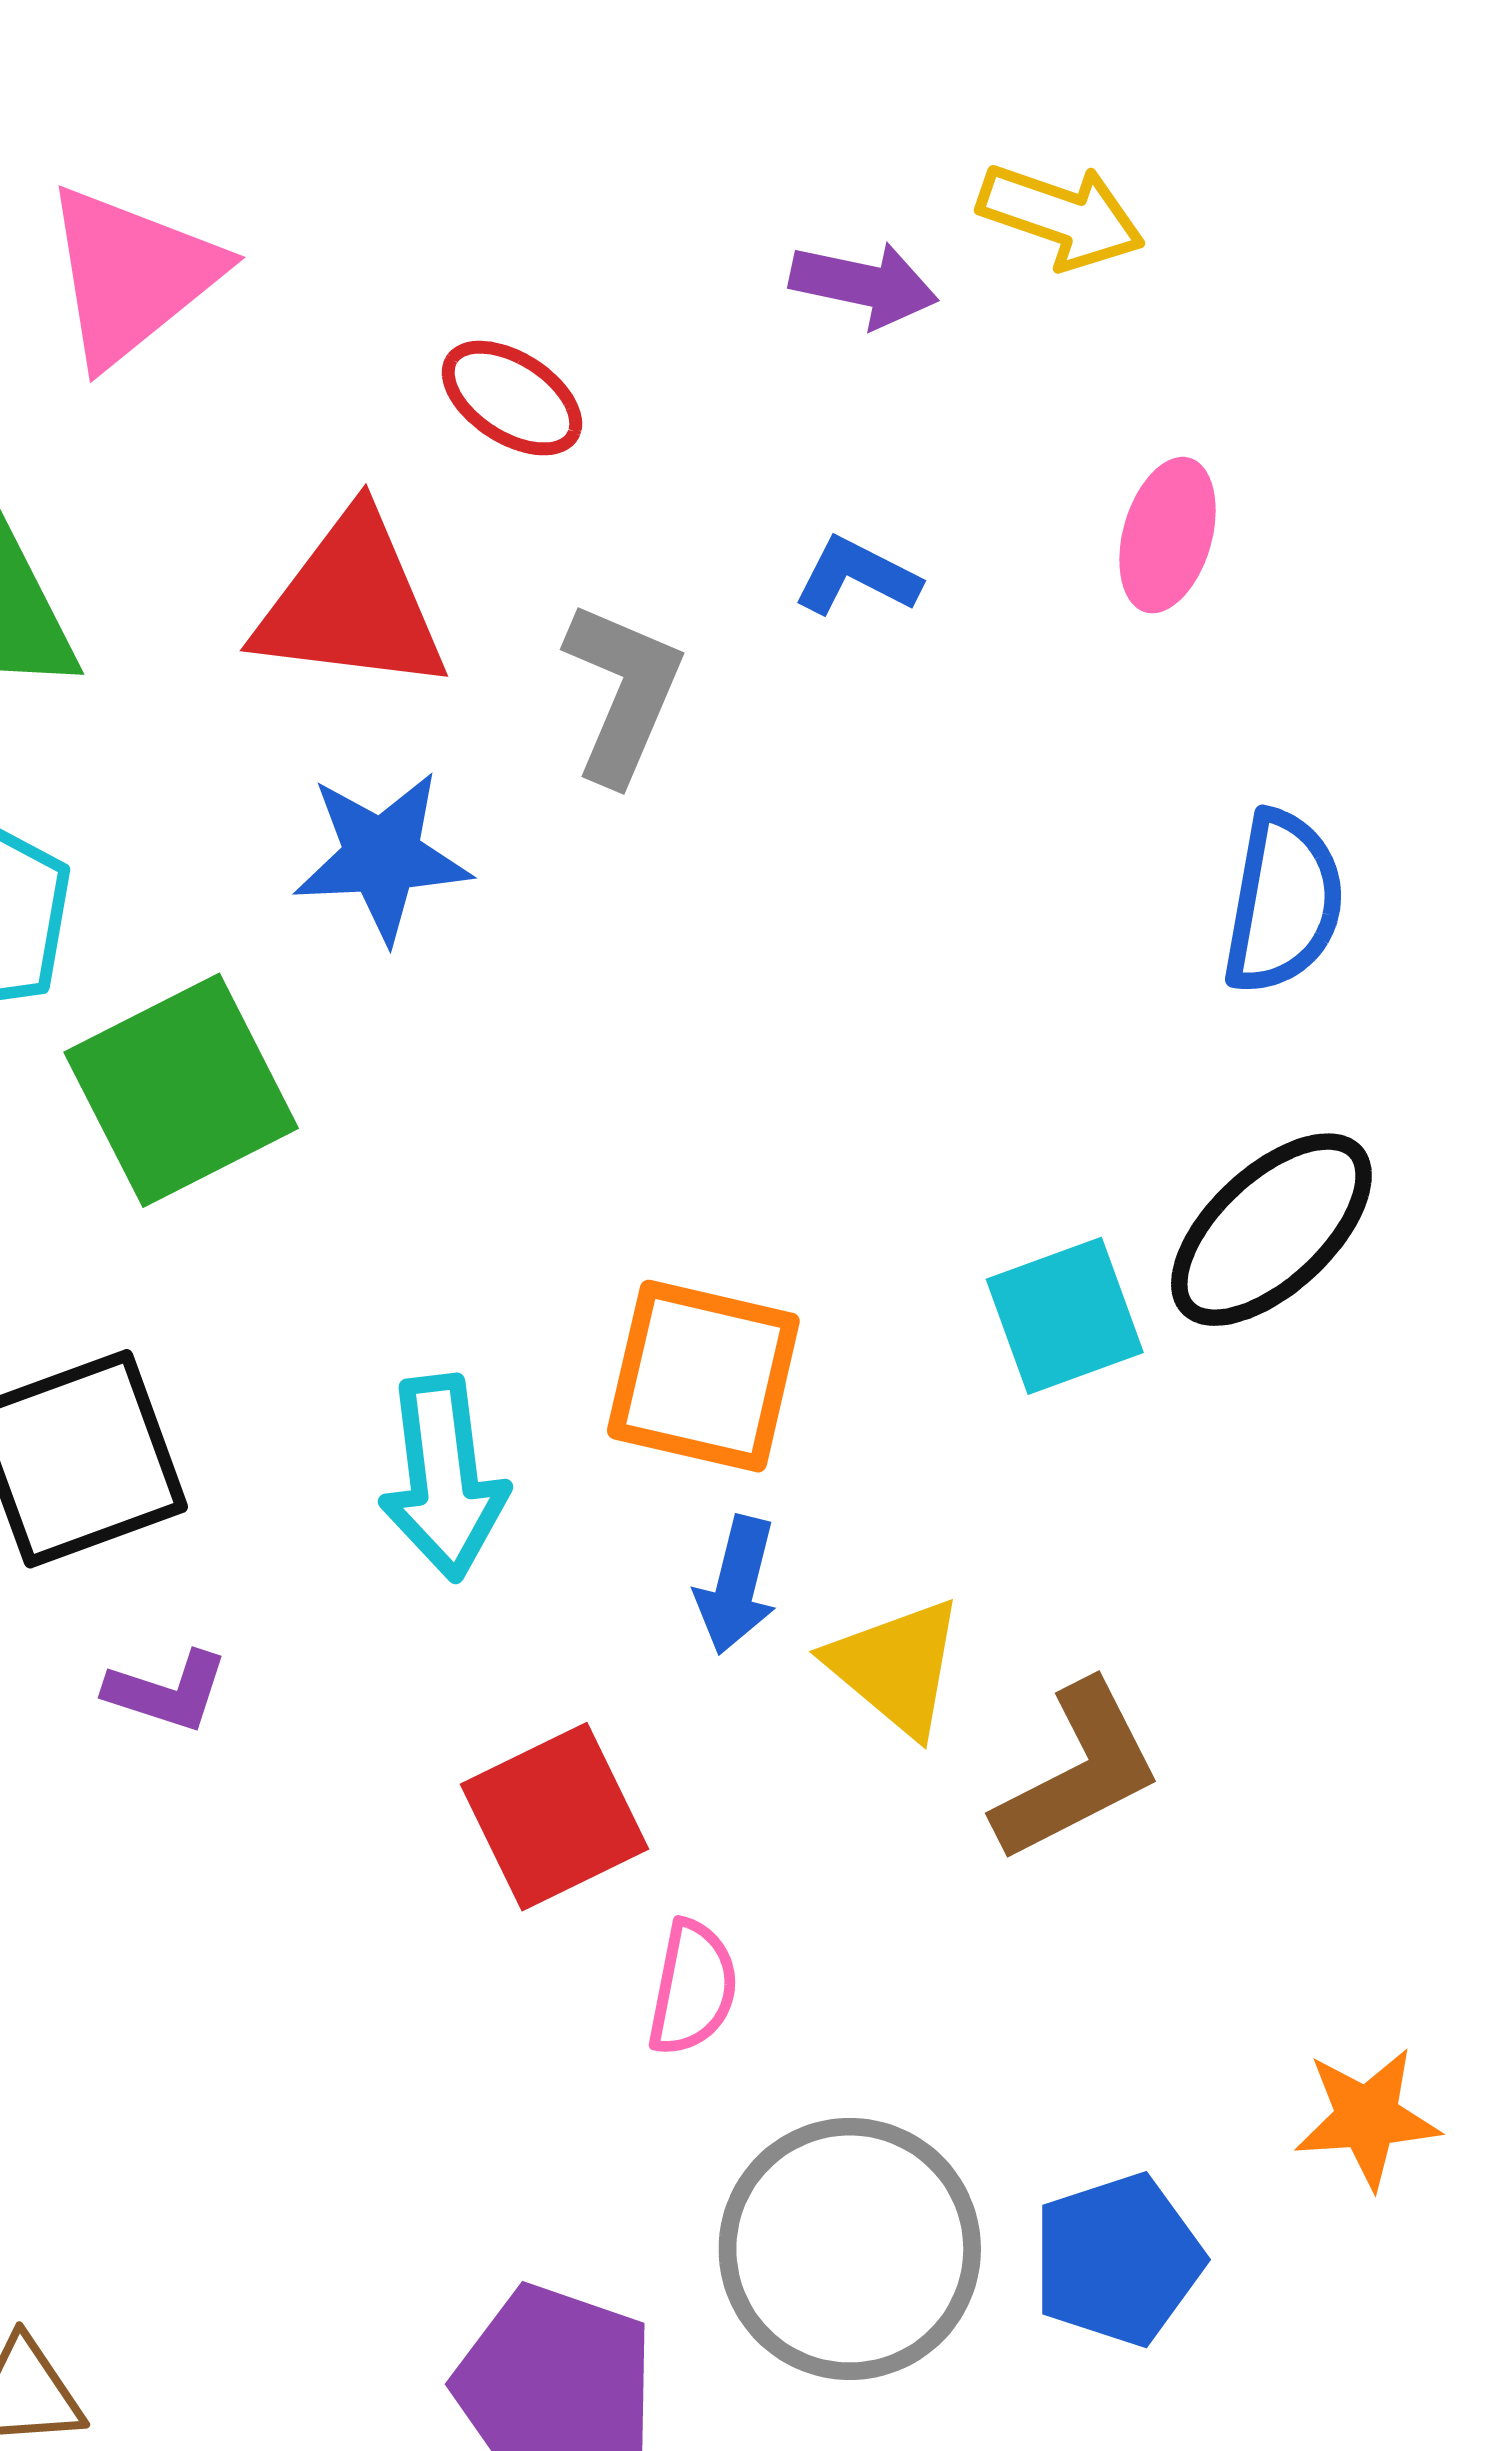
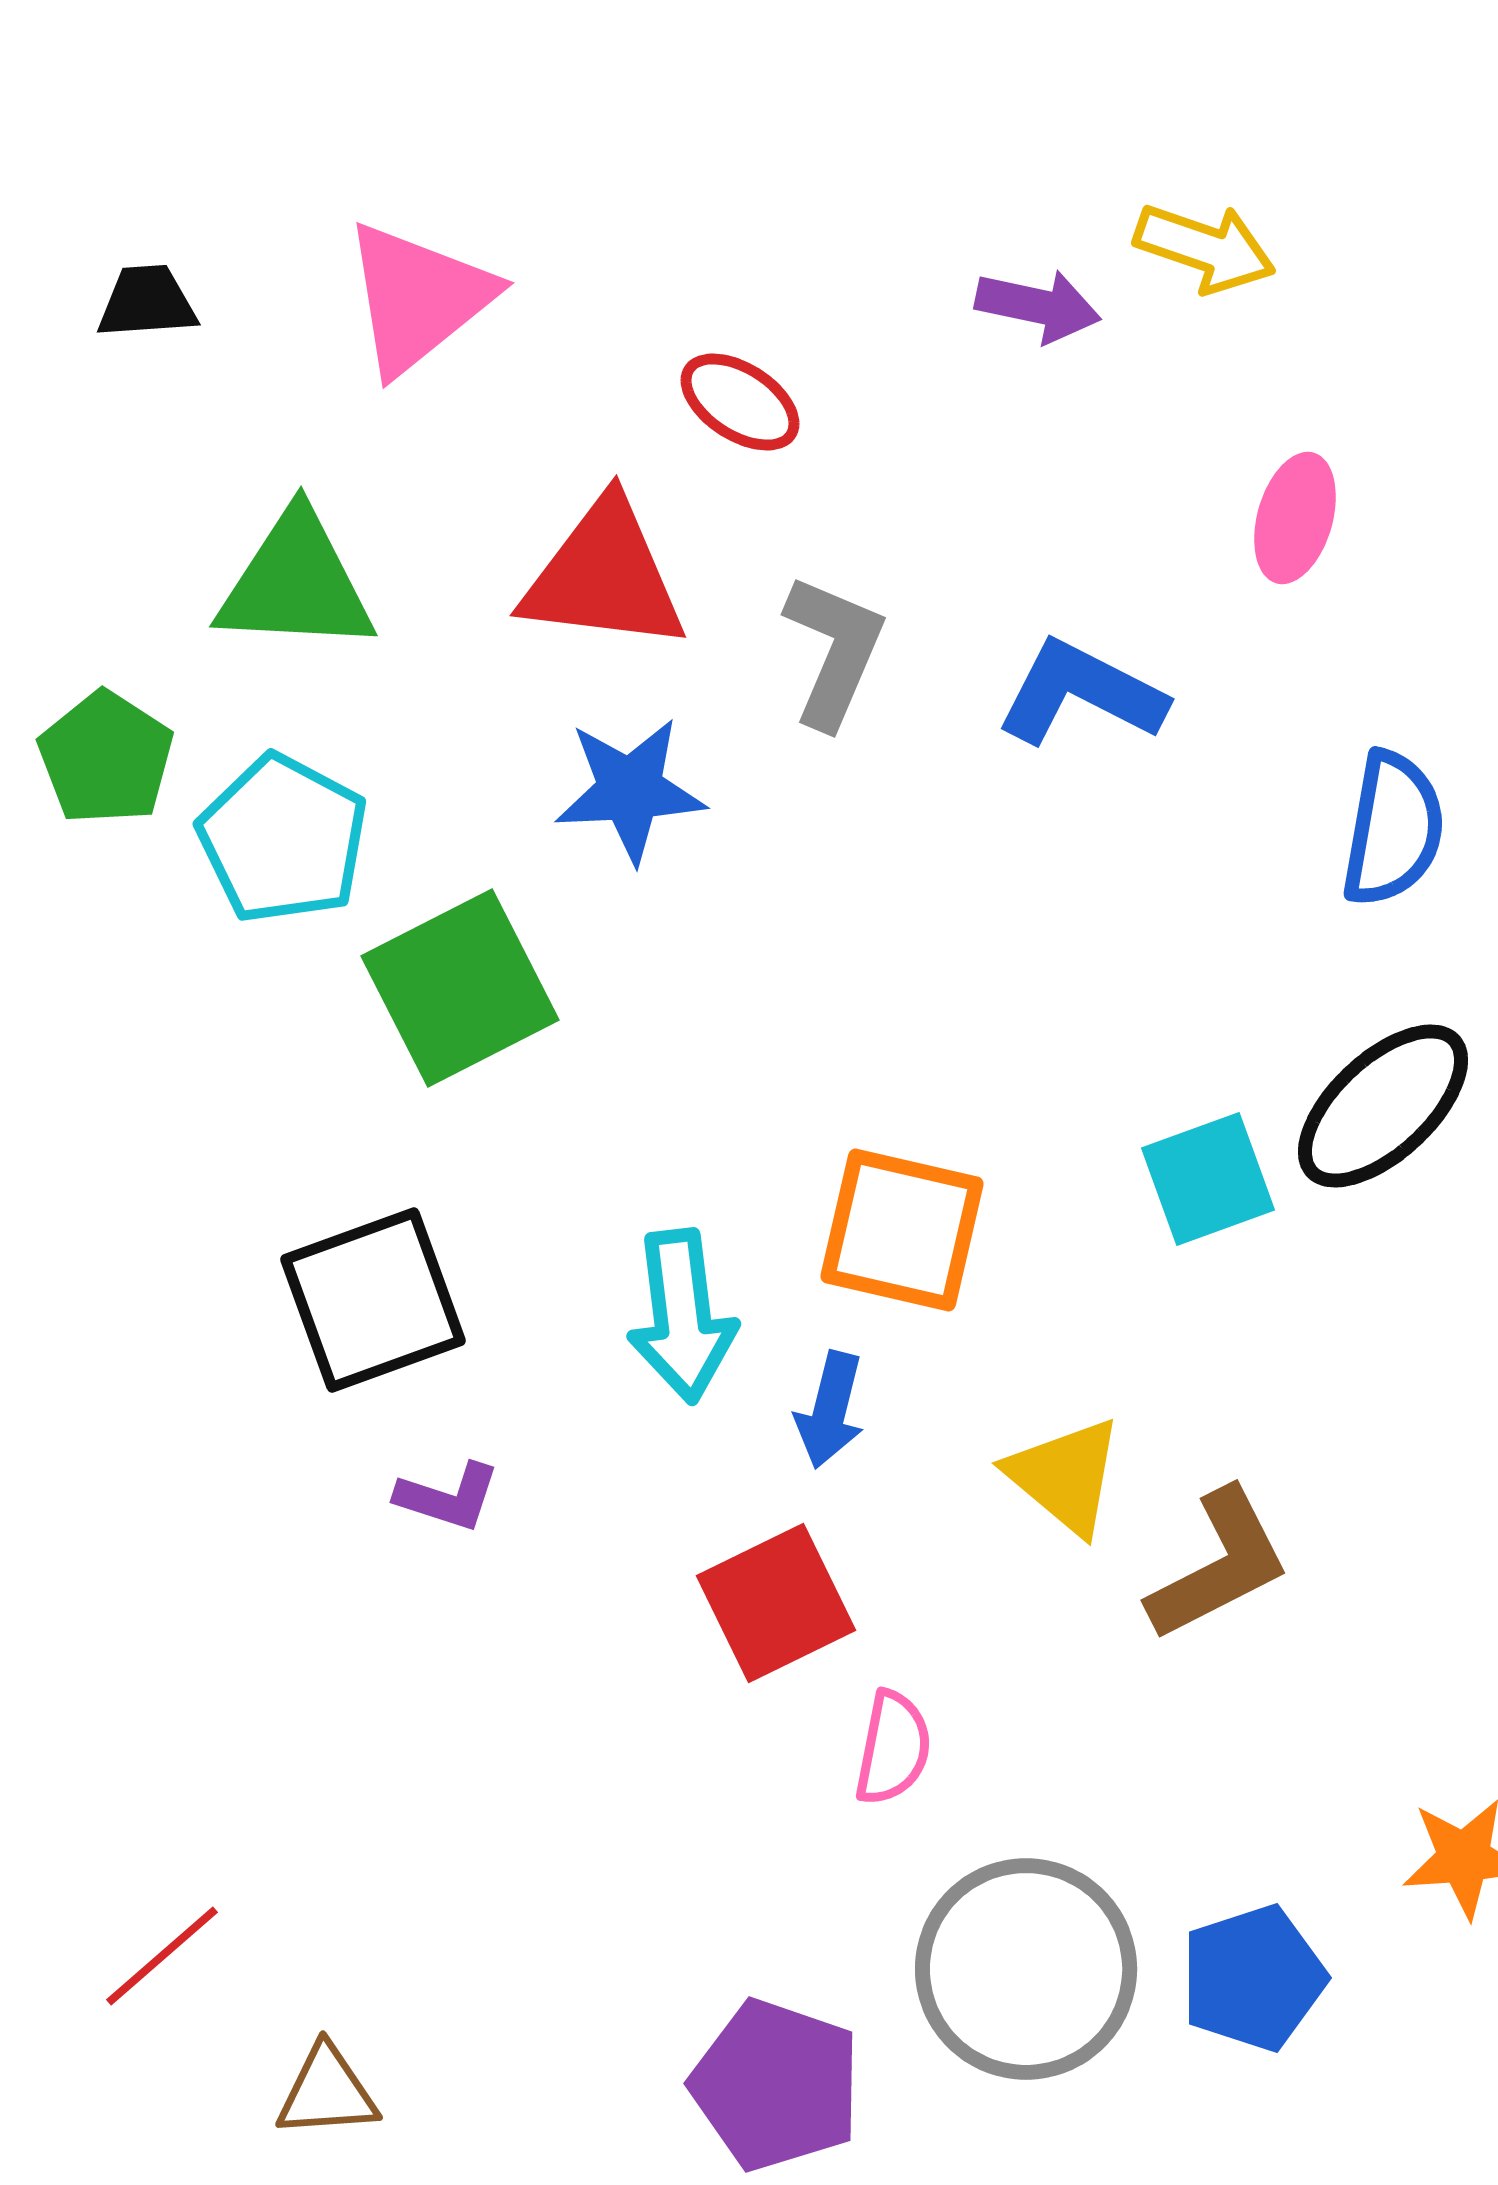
blue L-shape: (857, 576) -> (1081, 693), moved, size x1.6
blue arrow: (736, 1585) -> (830, 1410), moved

